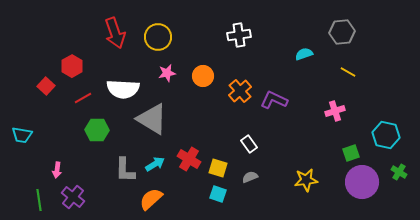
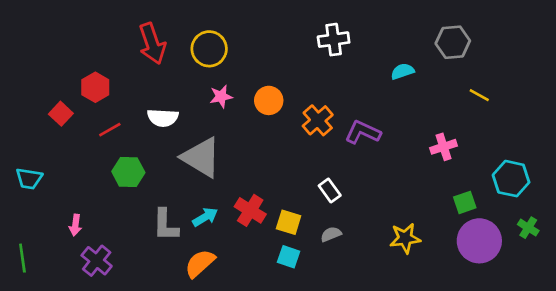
white cross: (239, 35) -> (334, 40), moved
yellow line: (348, 72) -> (479, 95), moved
white semicircle: (123, 89) -> (163, 118), size x0.7
green line: (39, 200) -> (22, 258), moved

